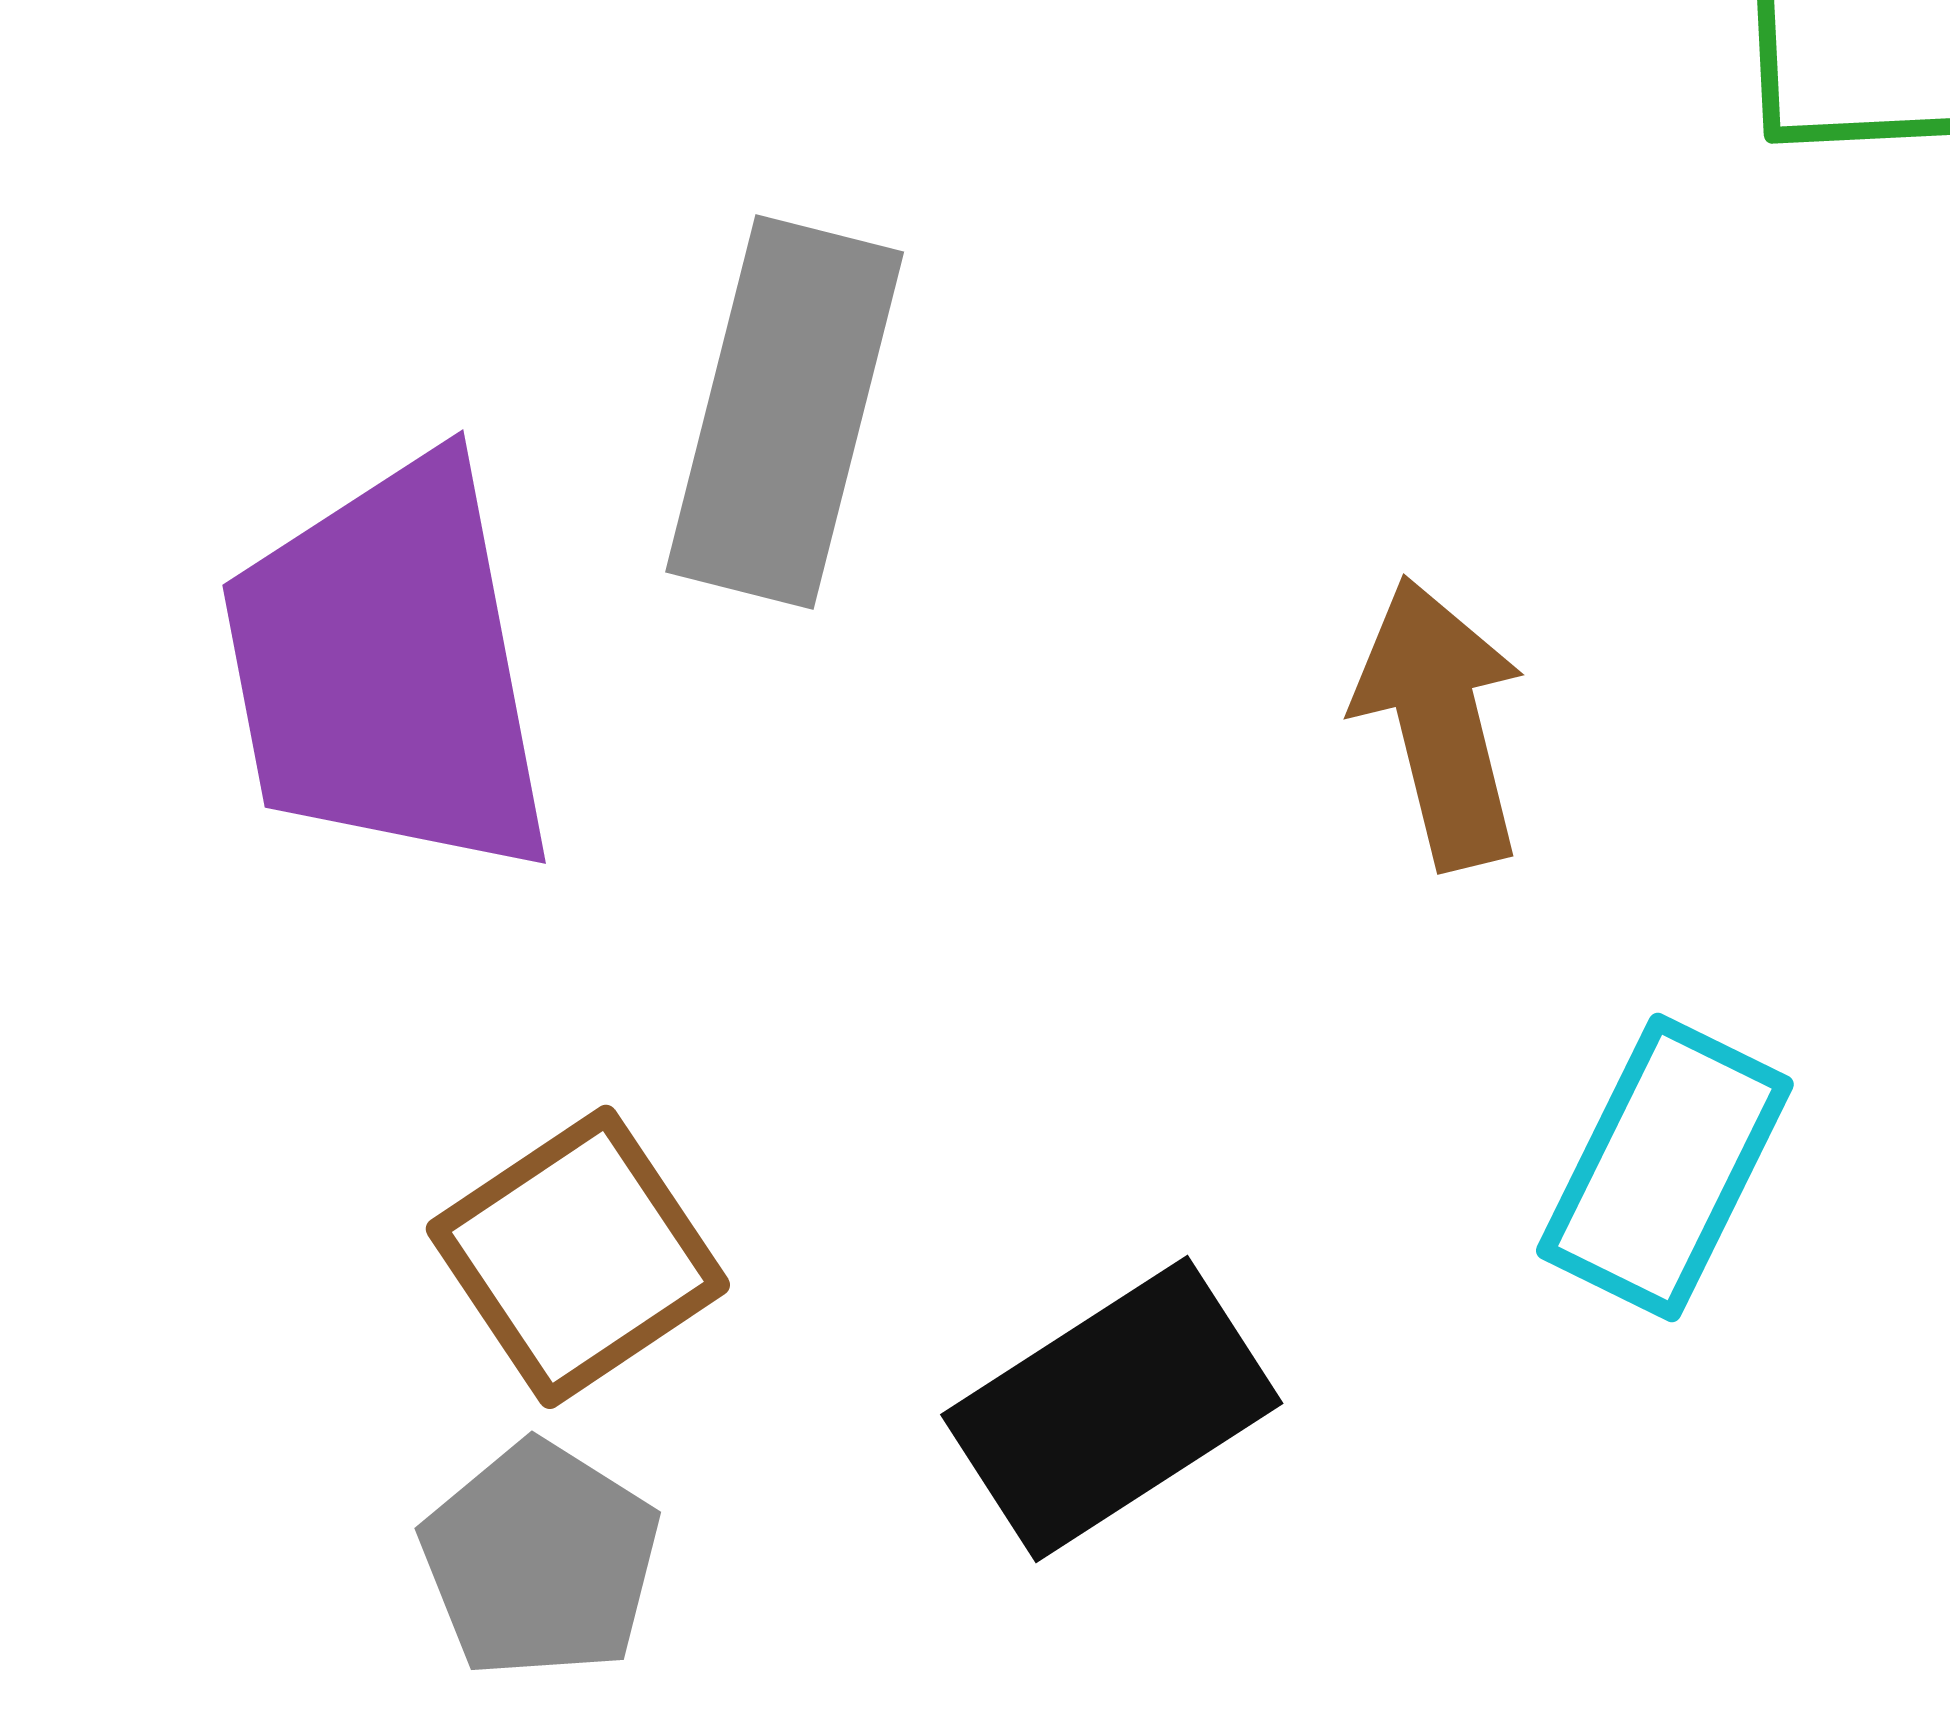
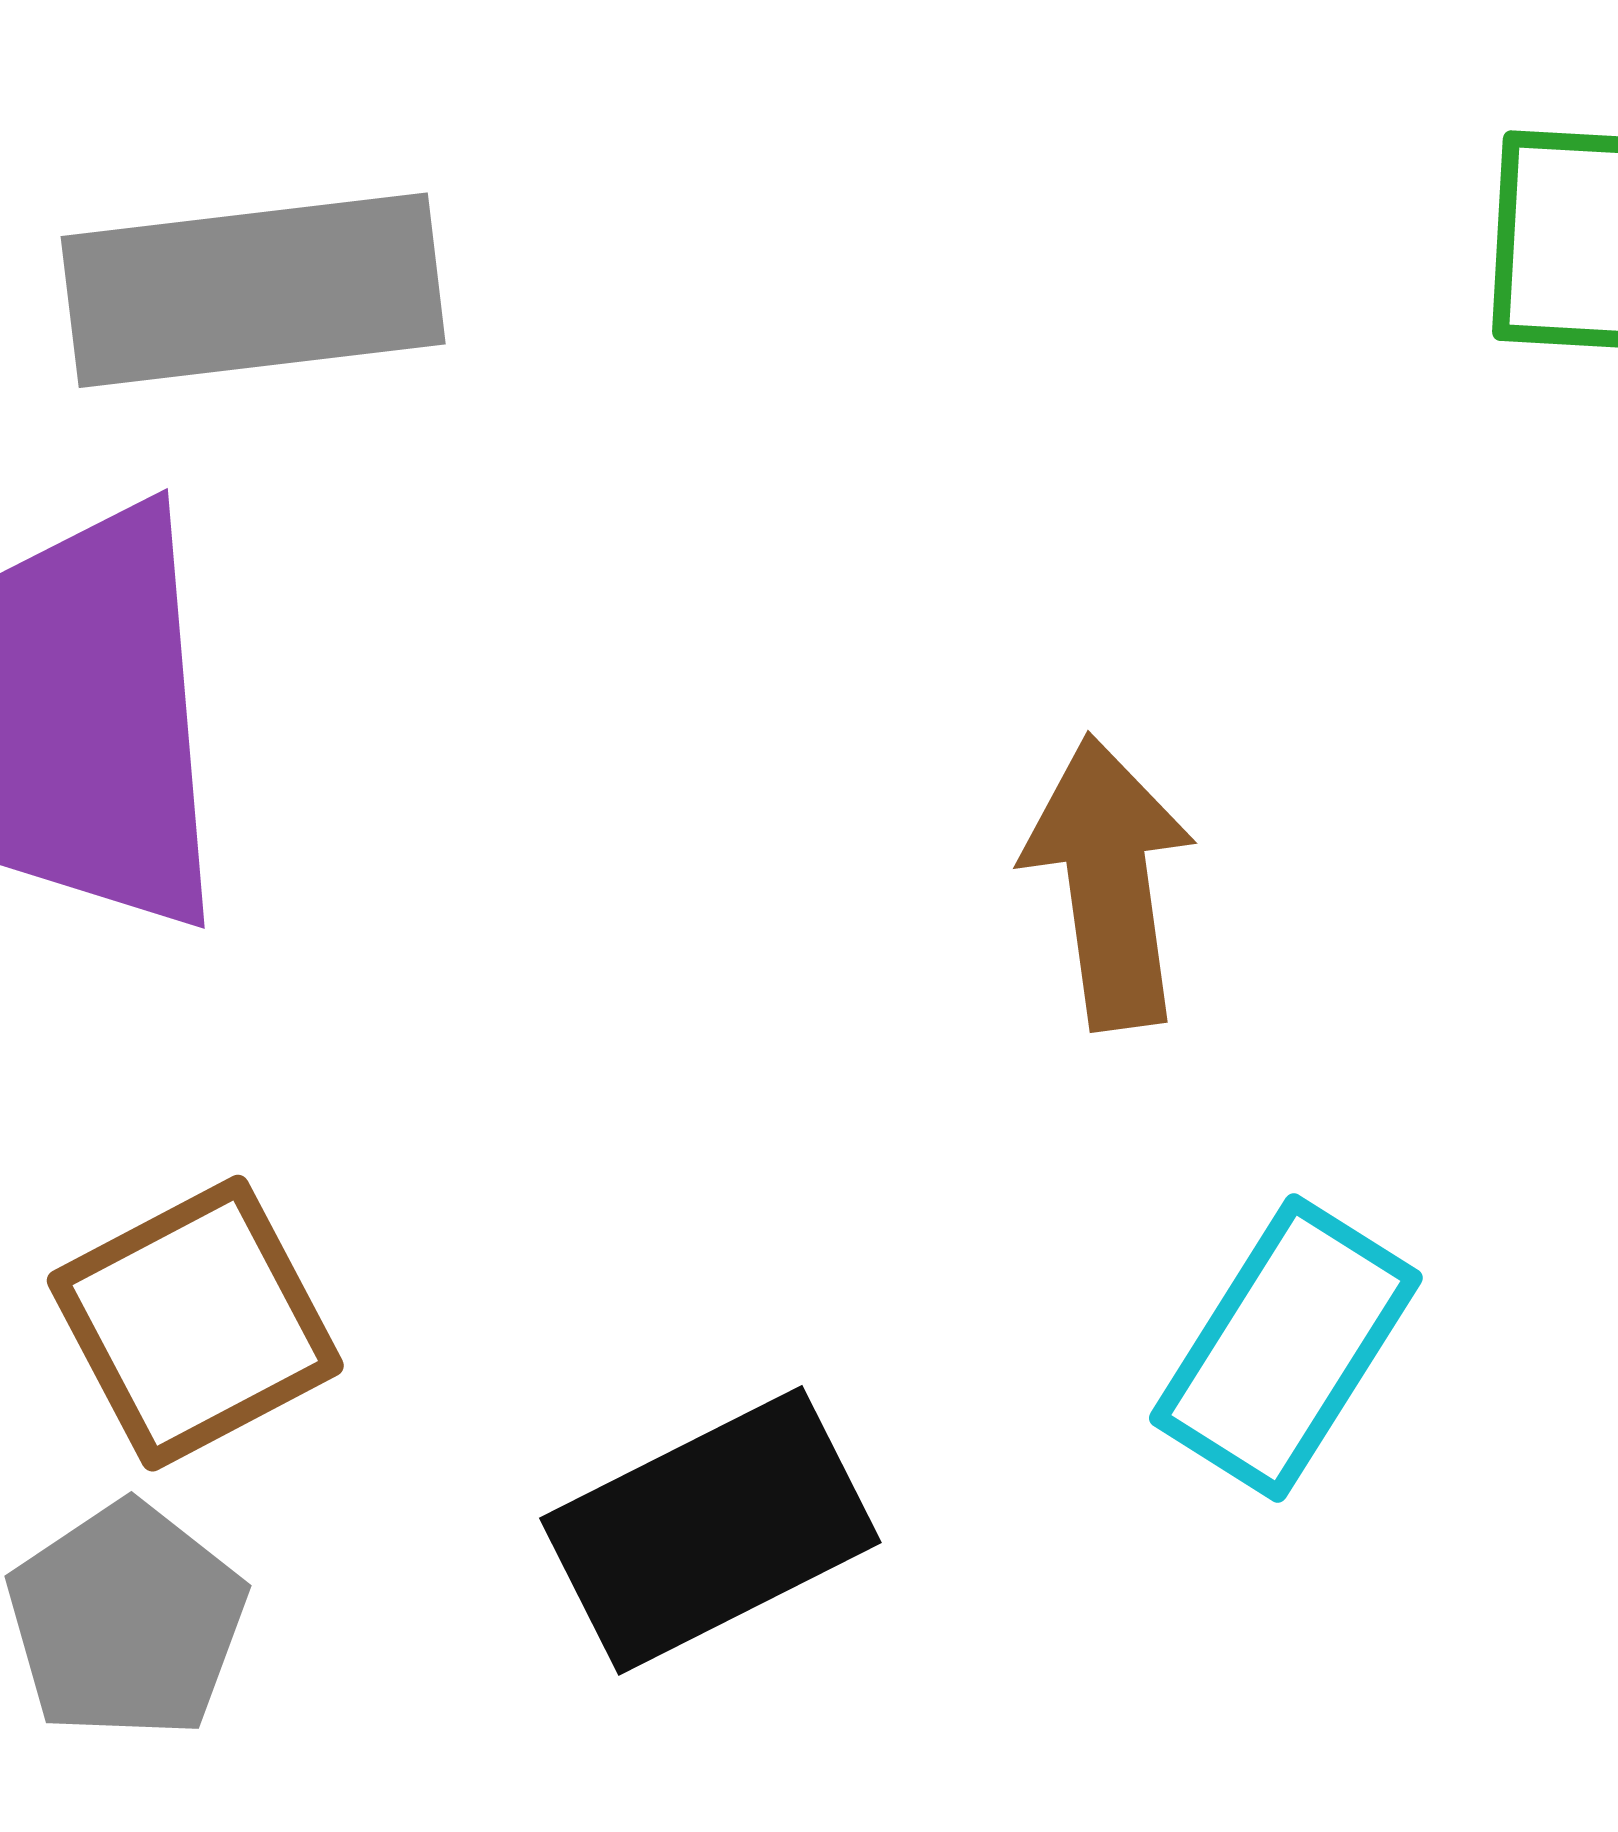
gray rectangle: (785, 412) -> (253, 290), moved, turned 63

